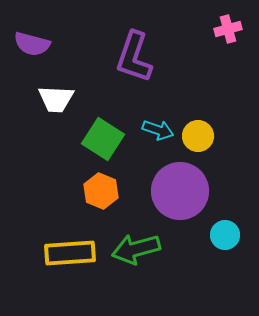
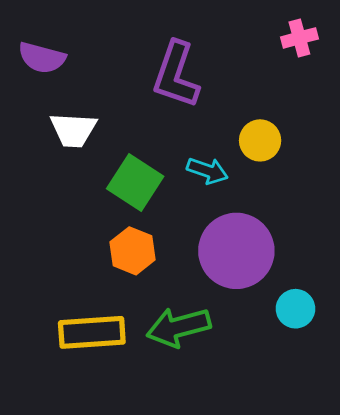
yellow circle: (198, 136) -> (260, 140), moved

